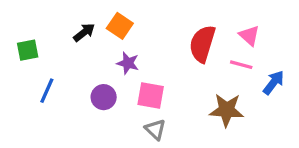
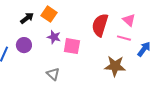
pink square: (151, 95) -> (72, 46), moved
purple circle: (104, 97) -> (24, 45), moved
gray triangle: (155, 129) -> (53, 74), moved

